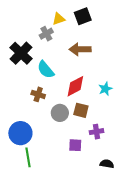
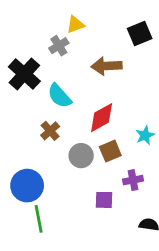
black square: (83, 16) -> (140, 33), moved
cyan star: (105, 89) -> (145, 135), moved
brown cross: (38, 94) -> (50, 131), turned 32
brown square: (81, 110) -> (110, 151), turned -35

